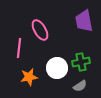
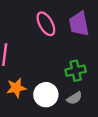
pink ellipse: (40, 30) -> (46, 24), moved
white circle: (57, 68) -> (46, 95), moved

